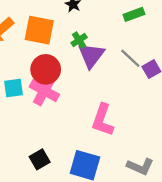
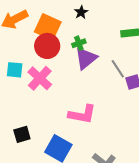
red circle: (46, 69) -> (47, 46), moved
pink L-shape: (103, 120) -> (82, 114), turned -112

